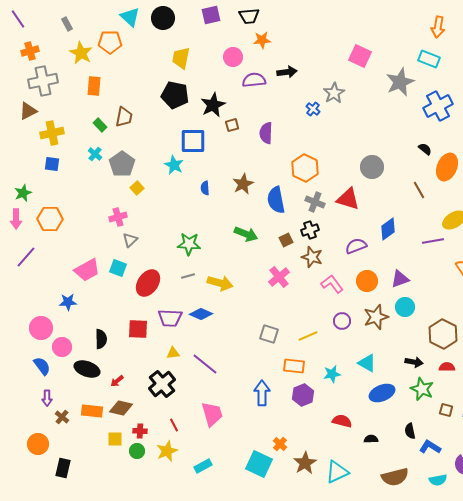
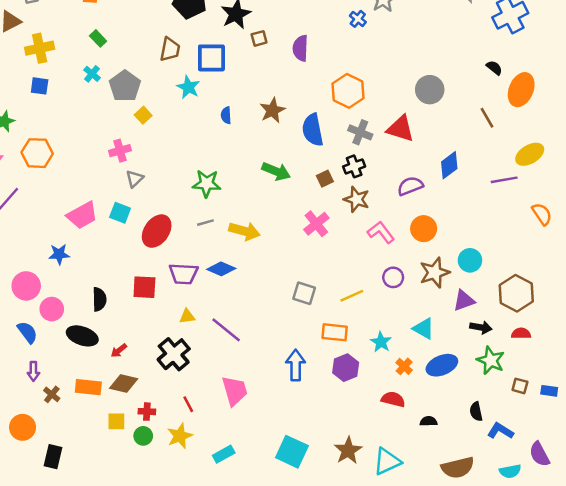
brown trapezoid: (124, 117) -> (170, 49), moved
purple triangle: (400, 279) -> (464, 301), moved
cyan star: (332, 374) -> (381, 342), turned -30
orange cross: (280, 444) -> (404, 366), moved

